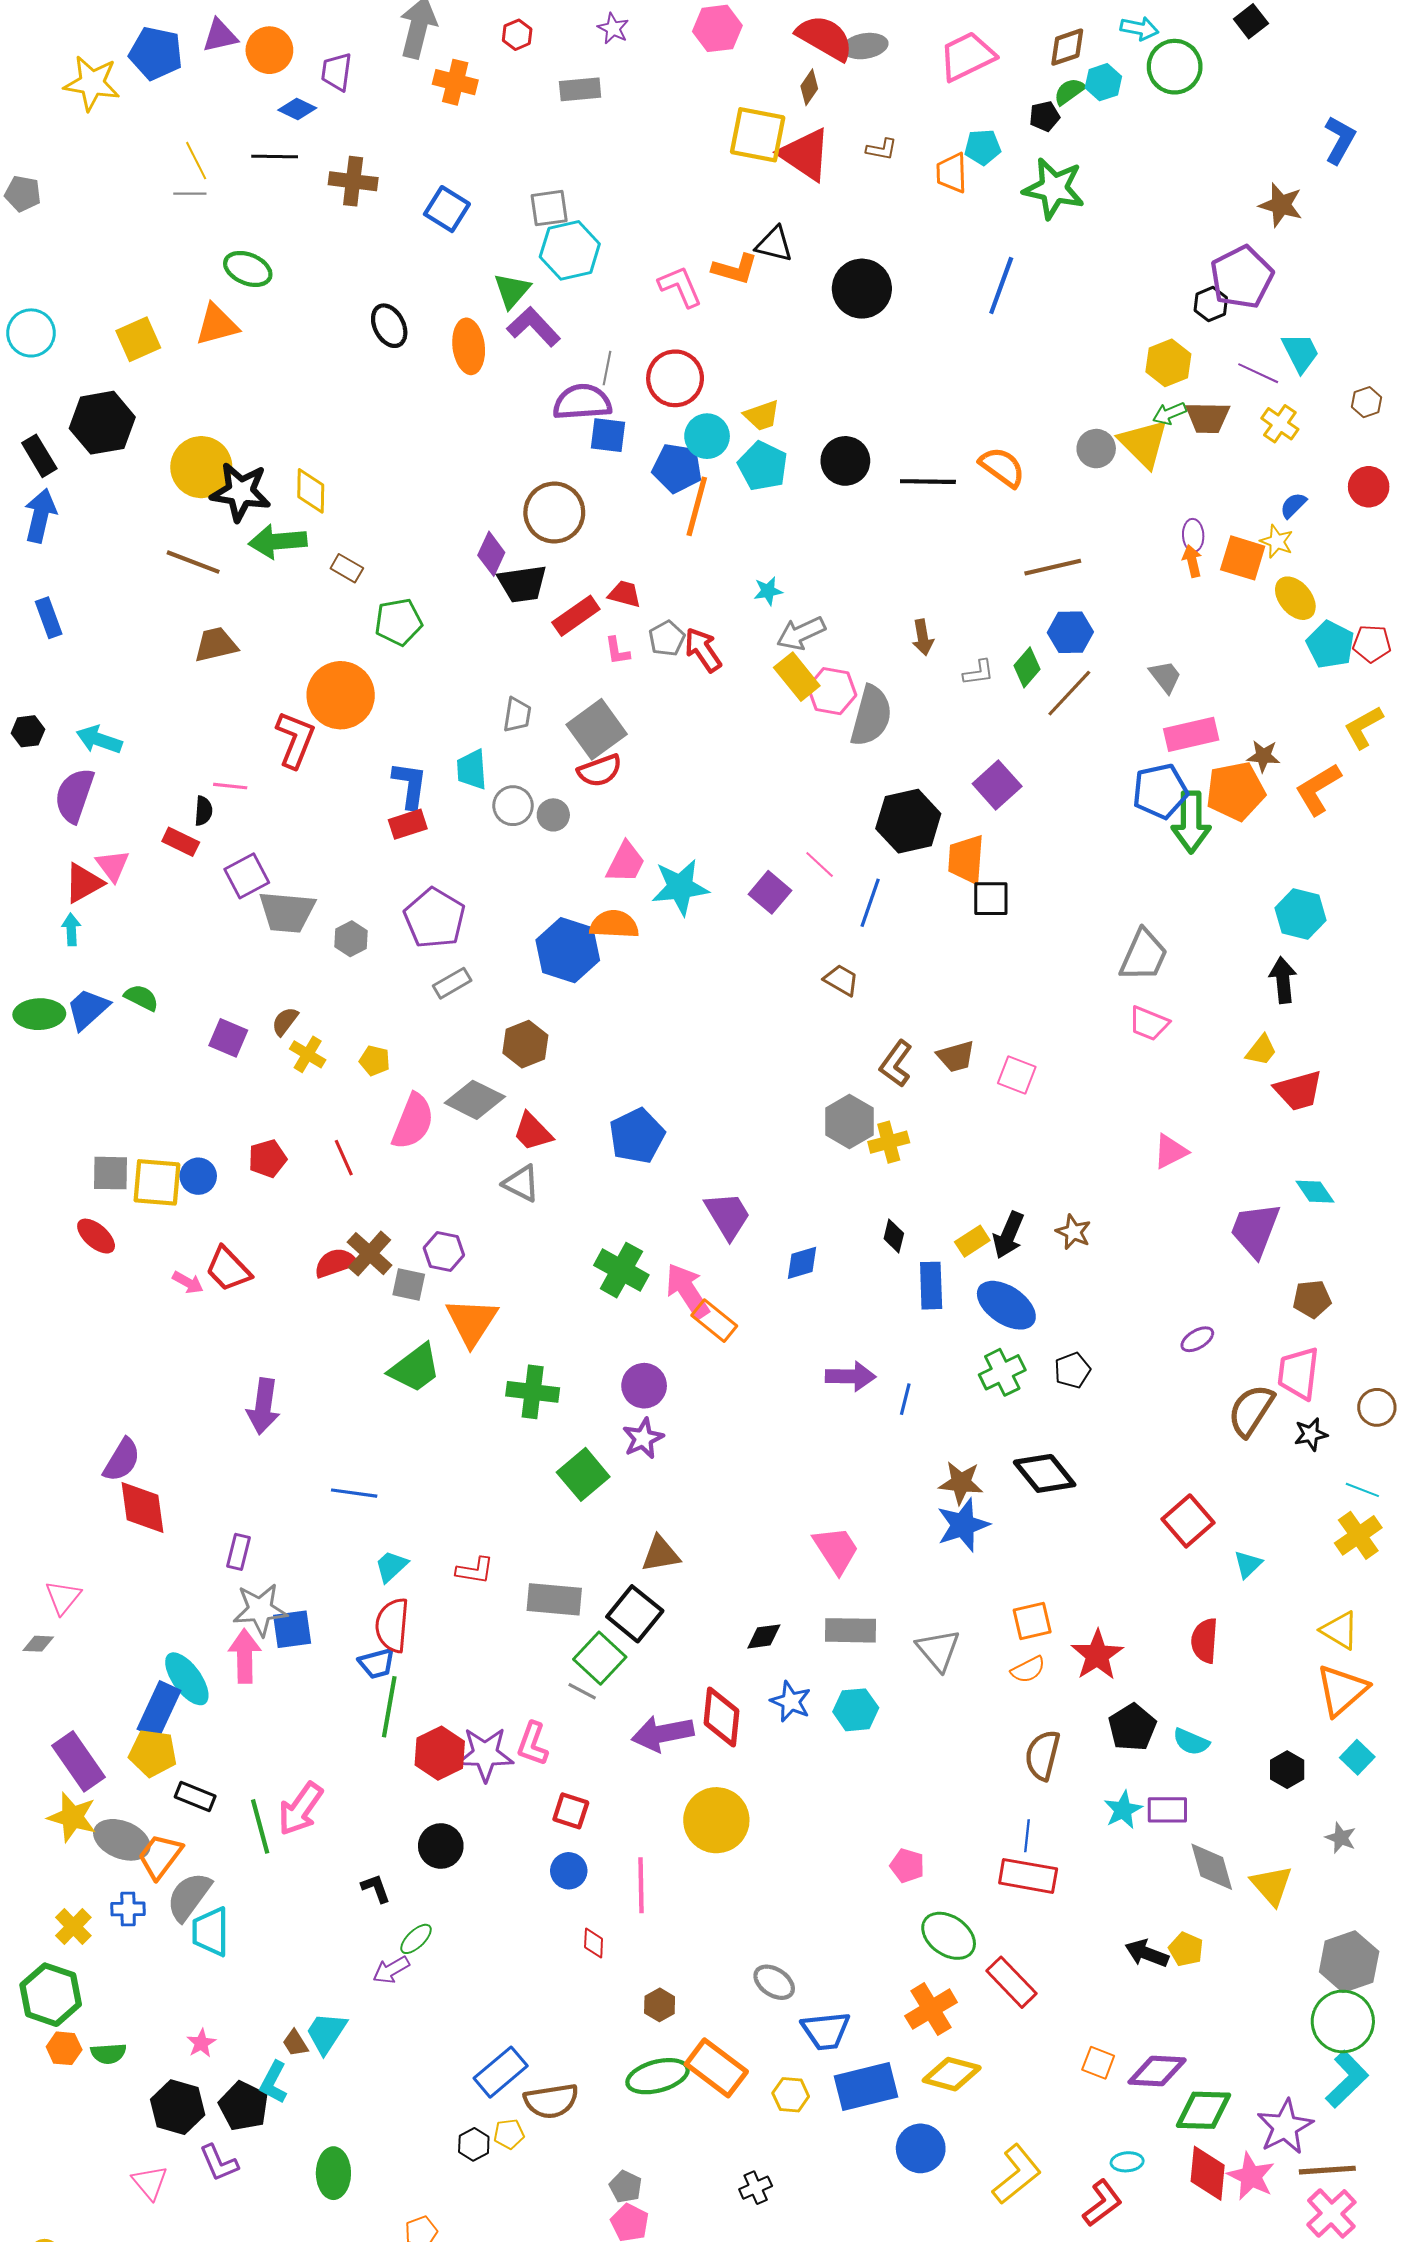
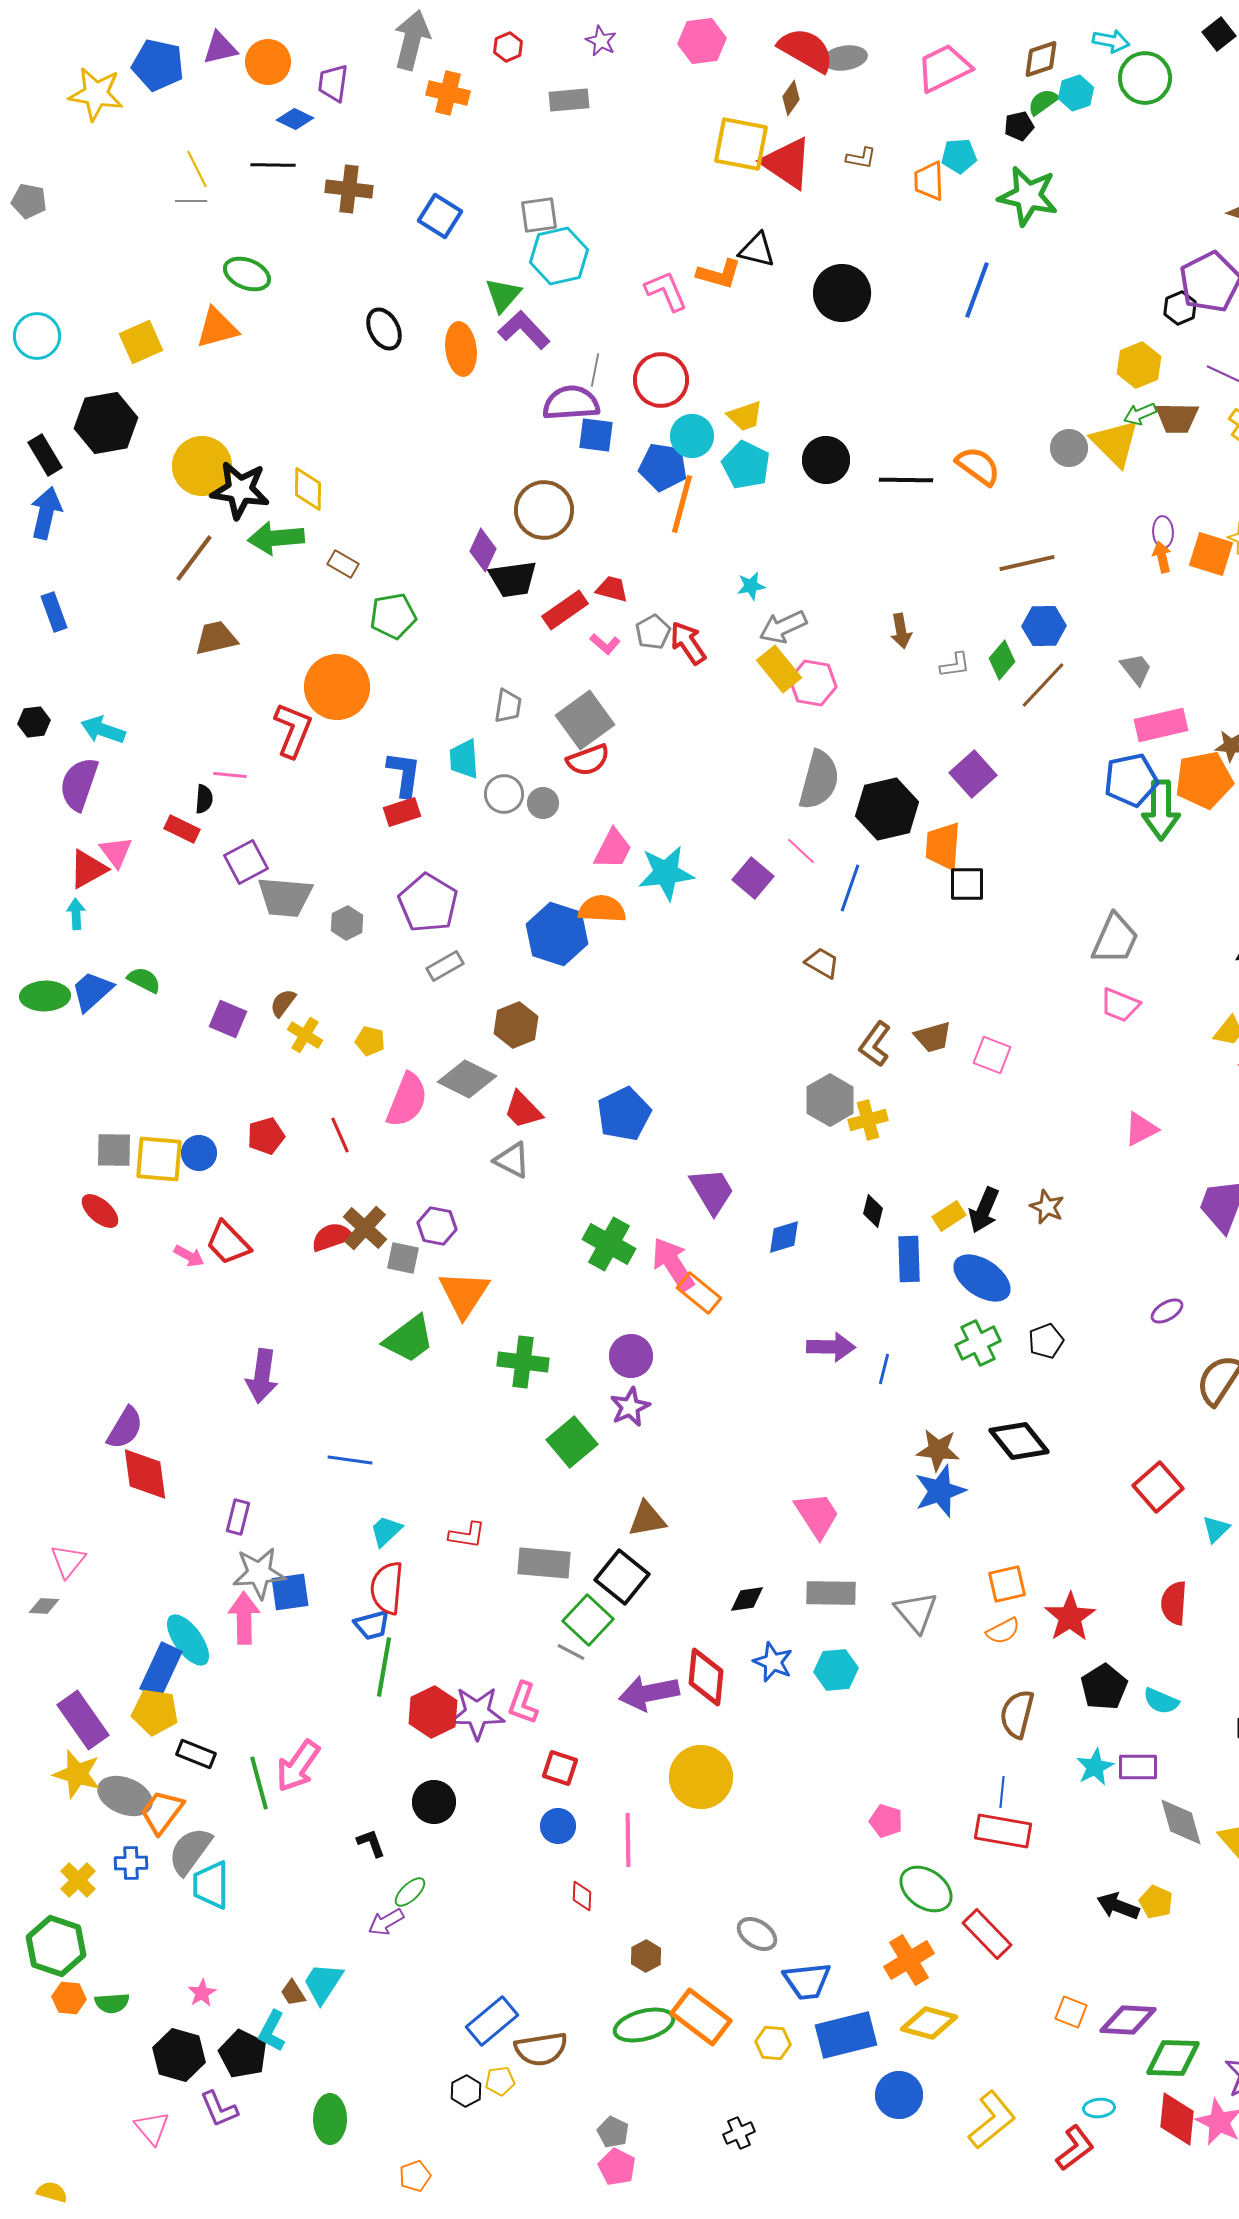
brown line: (193, 562) -> (194, 558), turned -74
pink L-shape: (617, 651) -> (605, 644), turned -40
gray semicircle: (871, 716) -> (819, 780), moved

